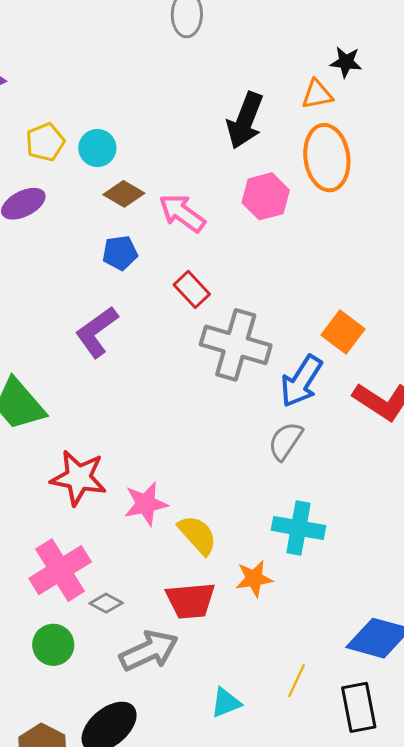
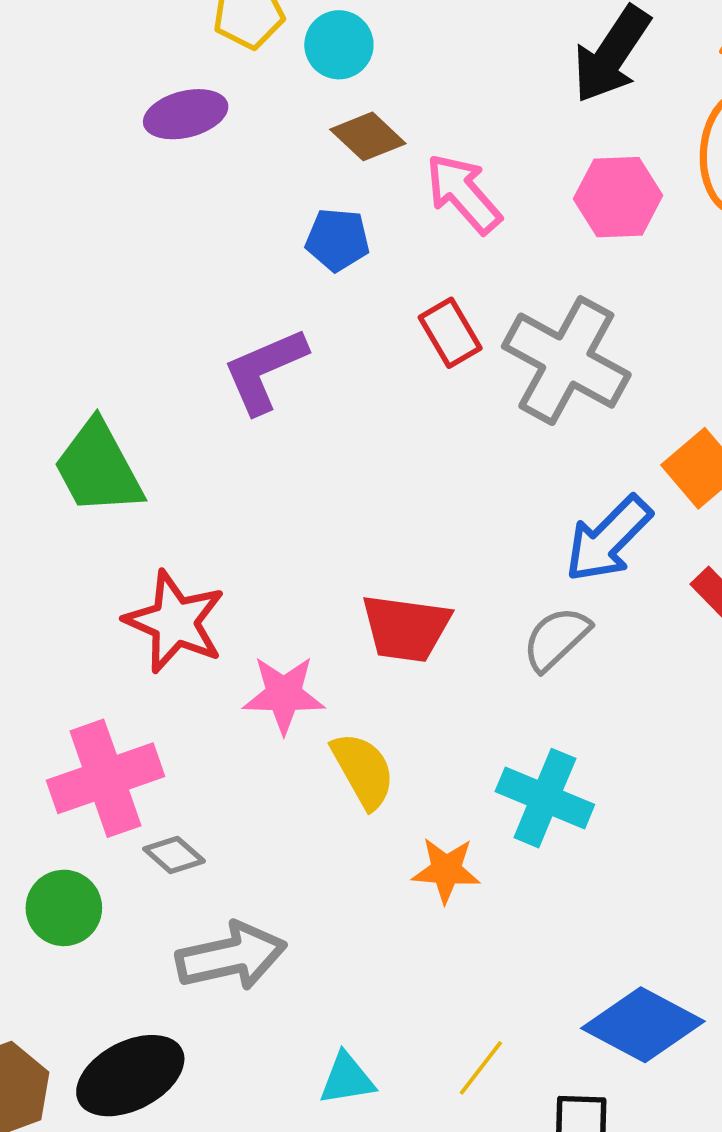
gray cross: (236, 345) -> (566, 361), moved
red trapezoid: (190, 601) -> (406, 628), moved

